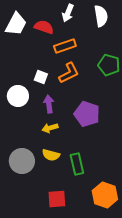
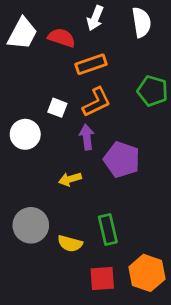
purple arrow: (49, 104) -> (87, 137), moved
yellow semicircle: (51, 155) -> (70, 244), moved
red square: (57, 199) -> (102, 279), moved

